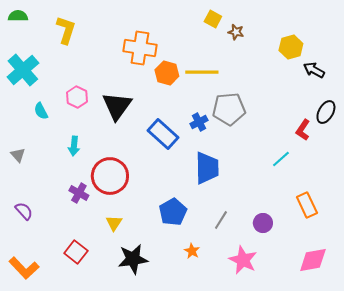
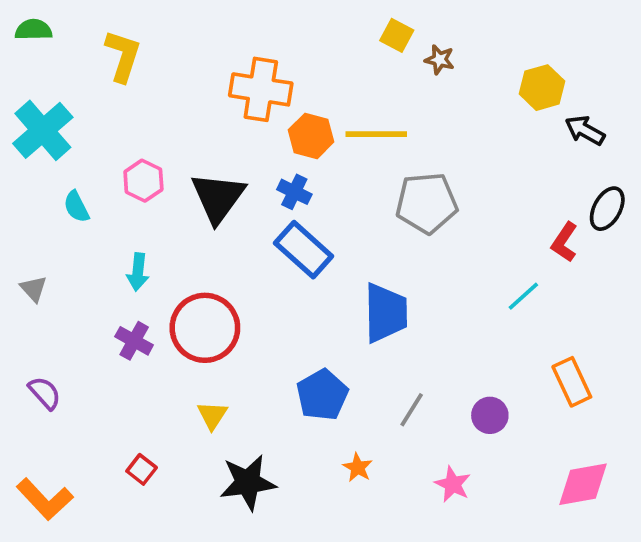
blue cross: (199, 122) -> (294, 192), moved, turned -36
purple cross: (79, 193) -> (134, 341), moved
red square: (76, 252) -> (142, 469), size x0.7
pink star: (243, 260) -> (453, 484), size x0.7

